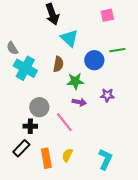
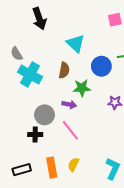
black arrow: (52, 14) -> (39, 19), moved
purple arrow: (79, 102) -> (69, 104), moved
black rectangle: (21, 148) -> (22, 170), moved, turned 30

